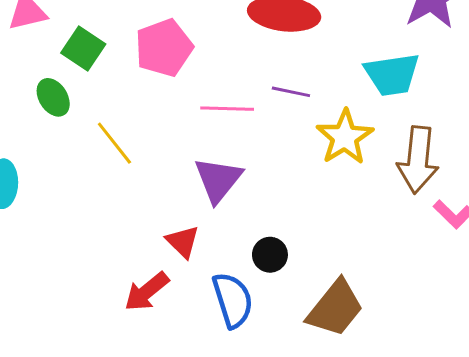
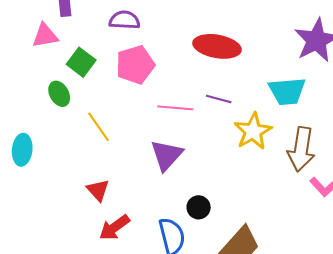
red triangle: (183, 242) -> (98, 190), moved

